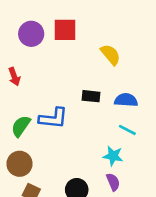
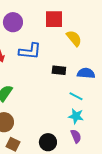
red square: (65, 30) -> (54, 19), moved
blue L-shape: (53, 118) -> (30, 51), moved
cyan line: (127, 130) -> (76, 96), moved

